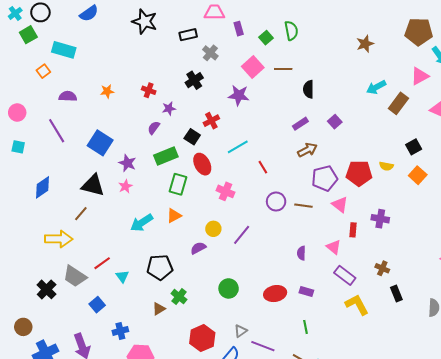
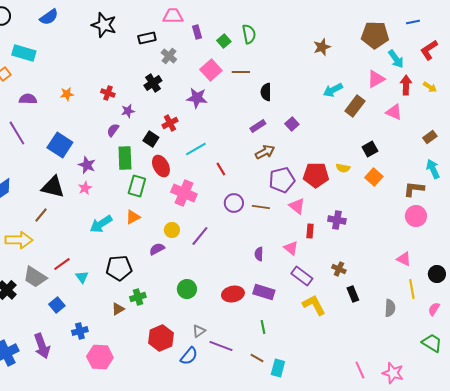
green rectangle: (166, 156) -> (125, 158), turned -70
pink cross: (226, 191) -> (184, 193), size x1.4
purple rectangle: (306, 292) -> (264, 292), size x1.5
green cross: (179, 297) -> (138, 297), turned 35

